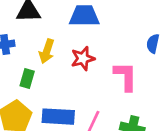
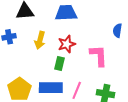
green rectangle: (27, 78) -> (60, 63), moved

